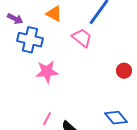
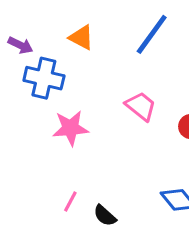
pink trapezoid: (82, 38) -> (141, 106), moved

